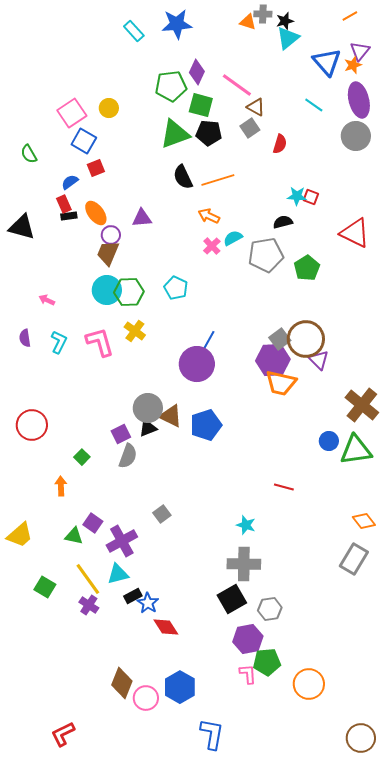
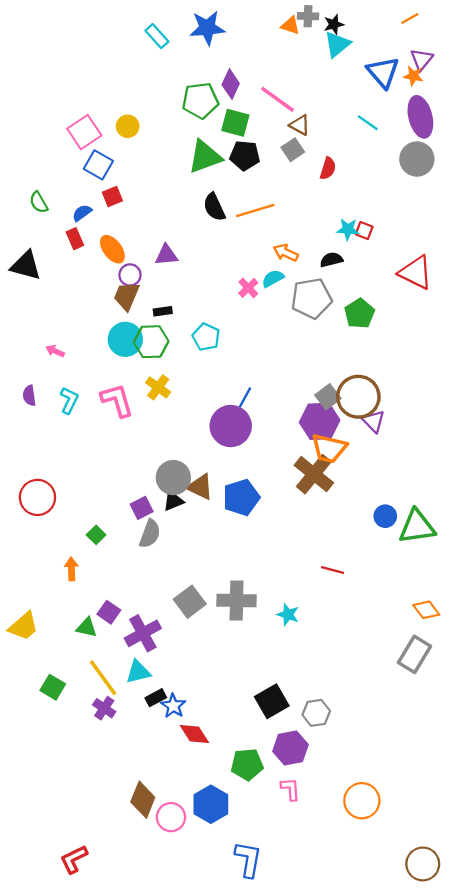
orange star: (353, 65) -> (413, 76), turned 30
green semicircle: (29, 154) -> (39, 202), moved
black rectangle: (69, 216) -> (163, 311), moved
orange arrow: (209, 216) -> (286, 253), moved
brown cross: (362, 405) -> (314, 474), moved
gray square: (162, 514) -> (190, 602), size x1.5
gray cross: (244, 564) -> (237, 600), moved
green pentagon: (267, 662) -> (247, 764), moved

